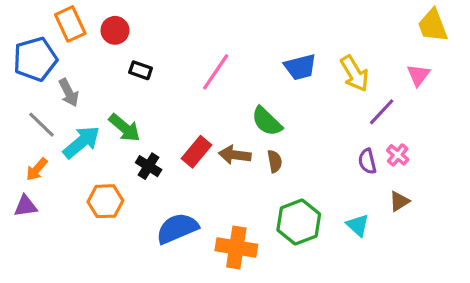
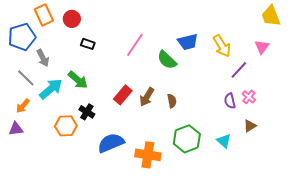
green semicircle: (267, 121) -> (167, 60), moved
brown arrow: (235, 155) -> (147, 97), turned -66
black cross: (149, 166) -> (87, 112), moved

